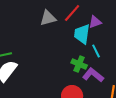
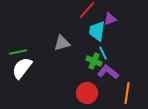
gray triangle: (48, 18) -> (62, 43), moved
cyan line: (96, 51) -> (103, 53), moved

